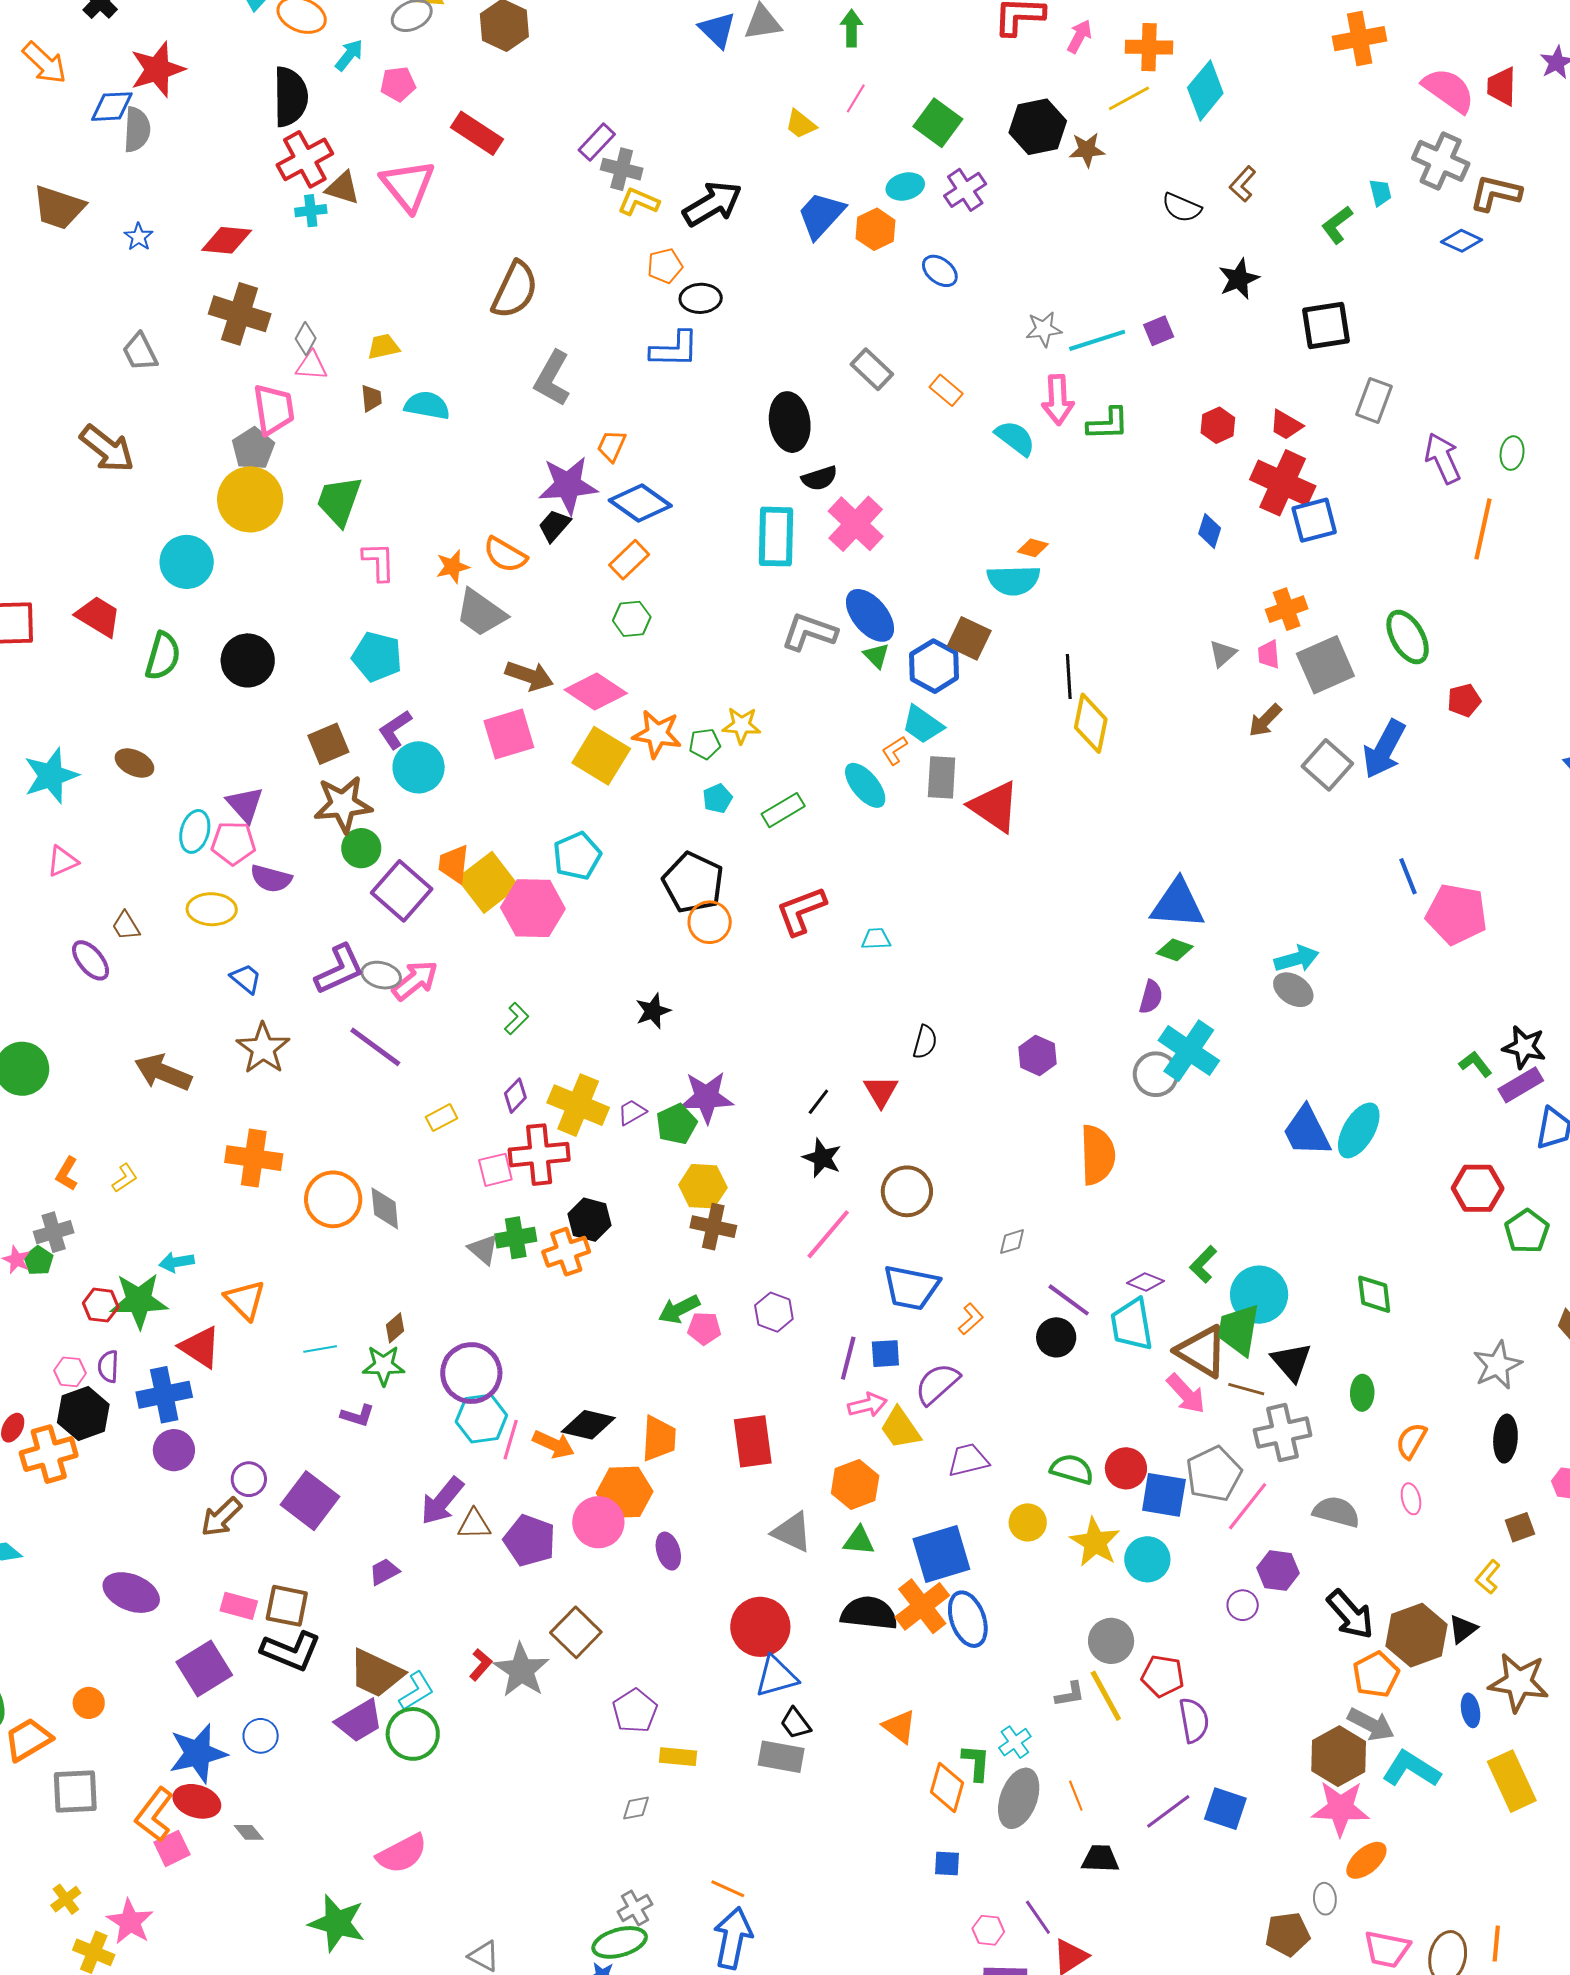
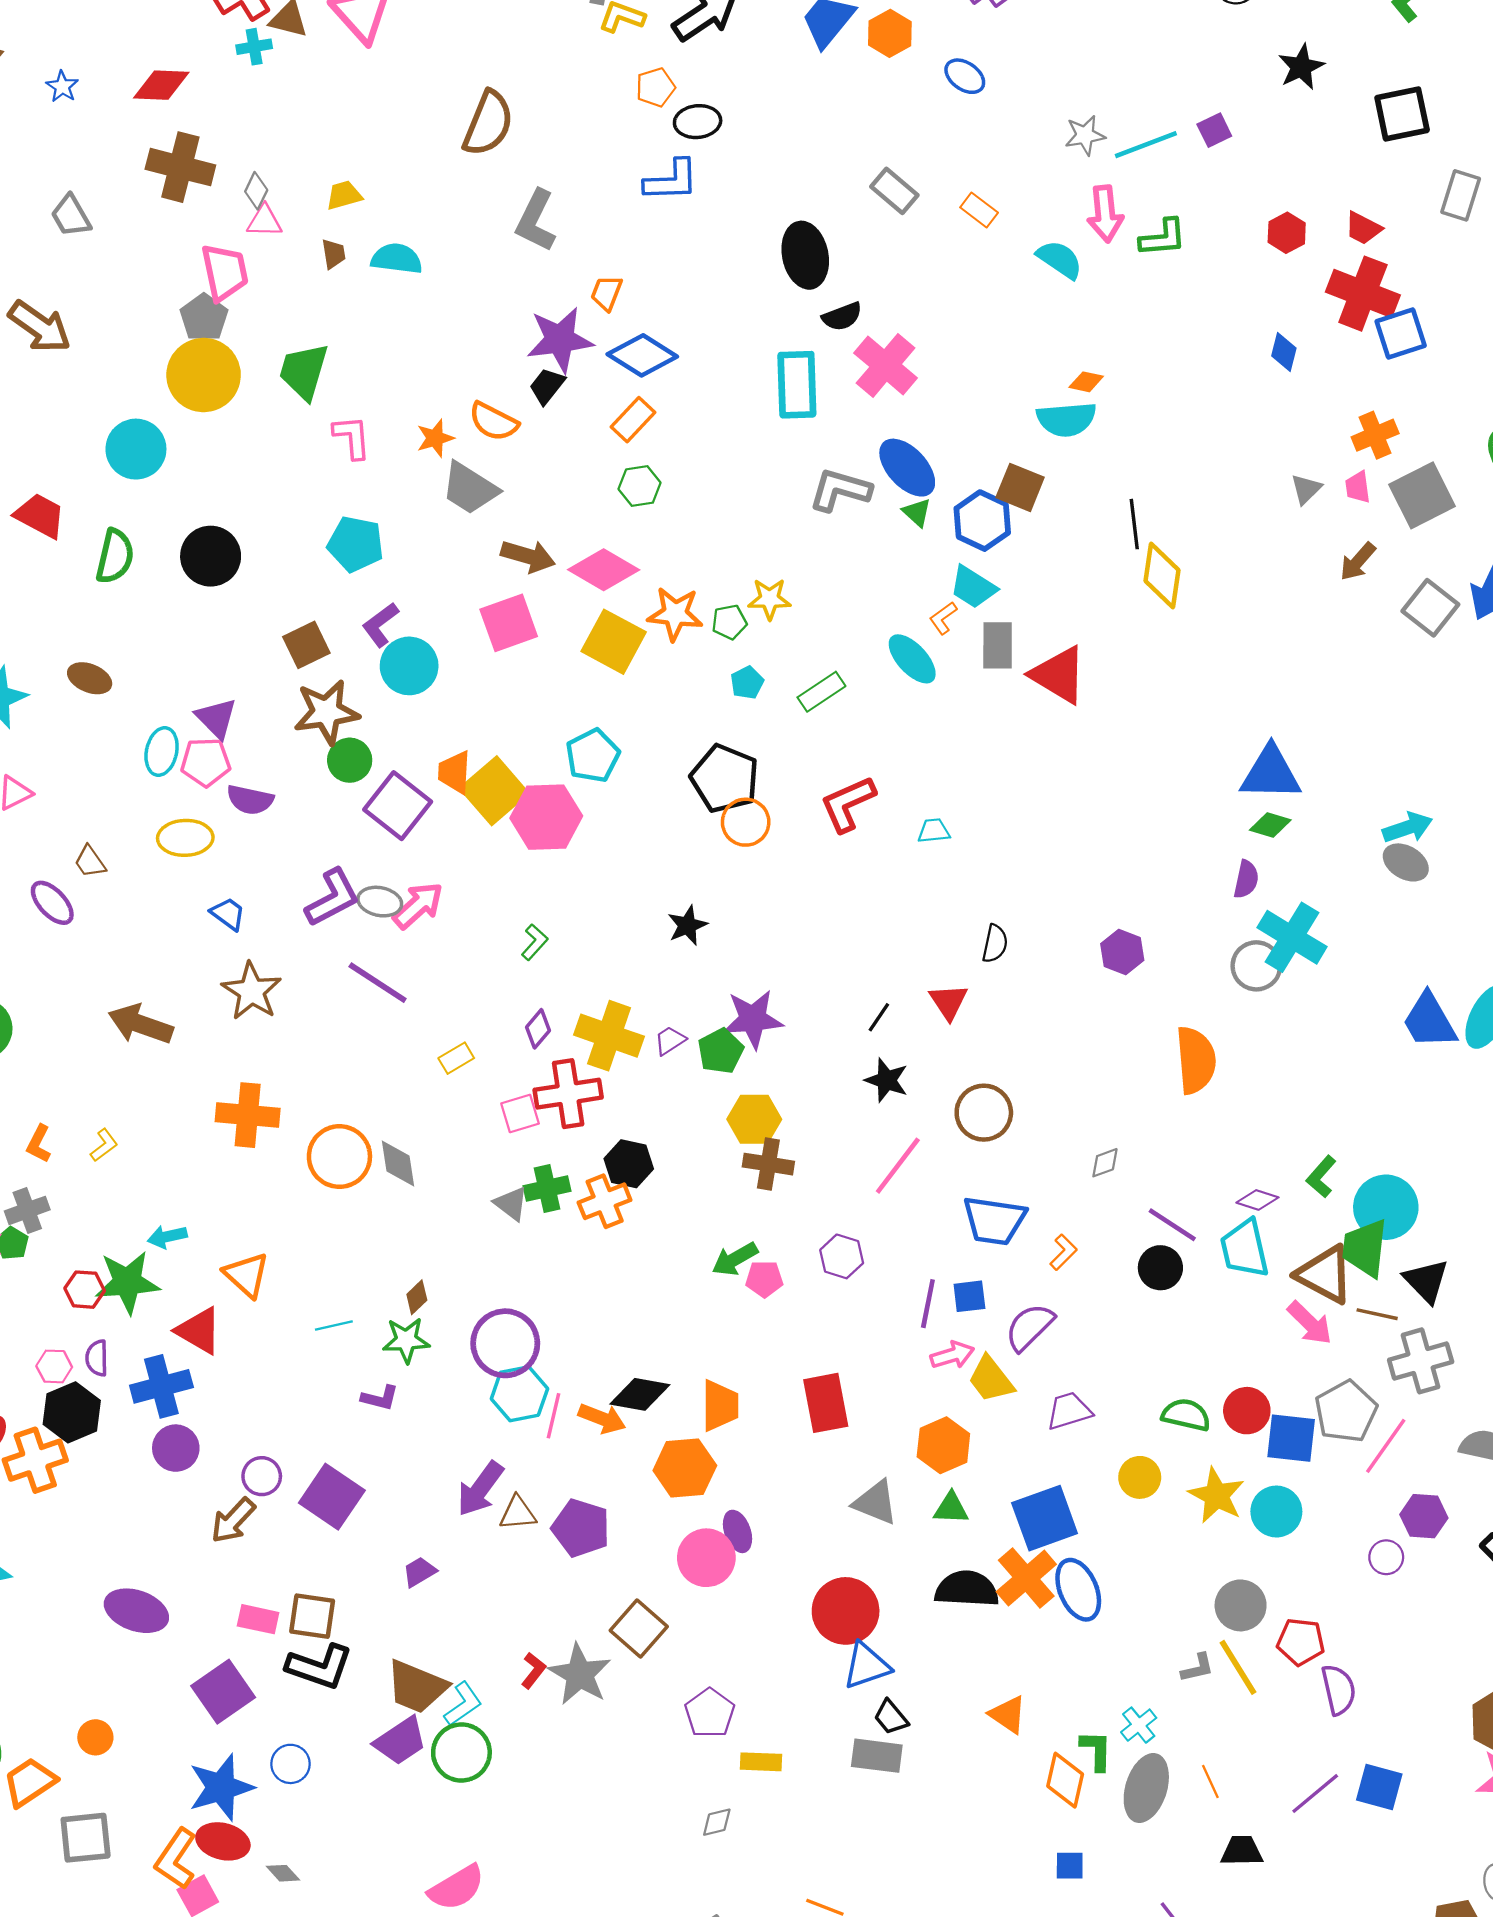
pink circle: (598, 1522) -> (706, 1558), moved

